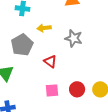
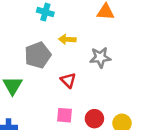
gray star: (74, 38) -> (100, 57), turned -30

